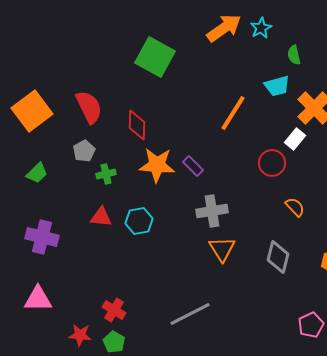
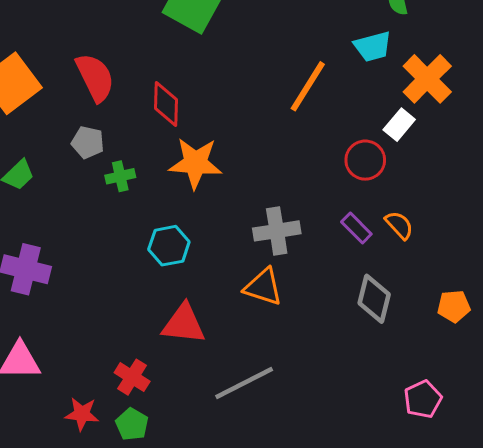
gray pentagon: (84, 151) -> (88, 142), turned -30
purple rectangle: (193, 166) -> (356, 228), moved
red triangle: (101, 217) -> (184, 324), moved, size x1.4
orange triangle: (222, 249) -> (263, 287), moved, turned -40

